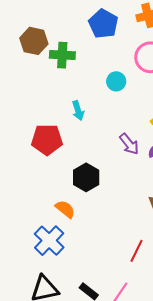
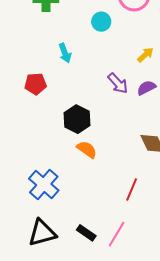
red pentagon: (47, 140) -> (36, 84), size x0.7
orange semicircle: (65, 209) -> (87, 149), moved

